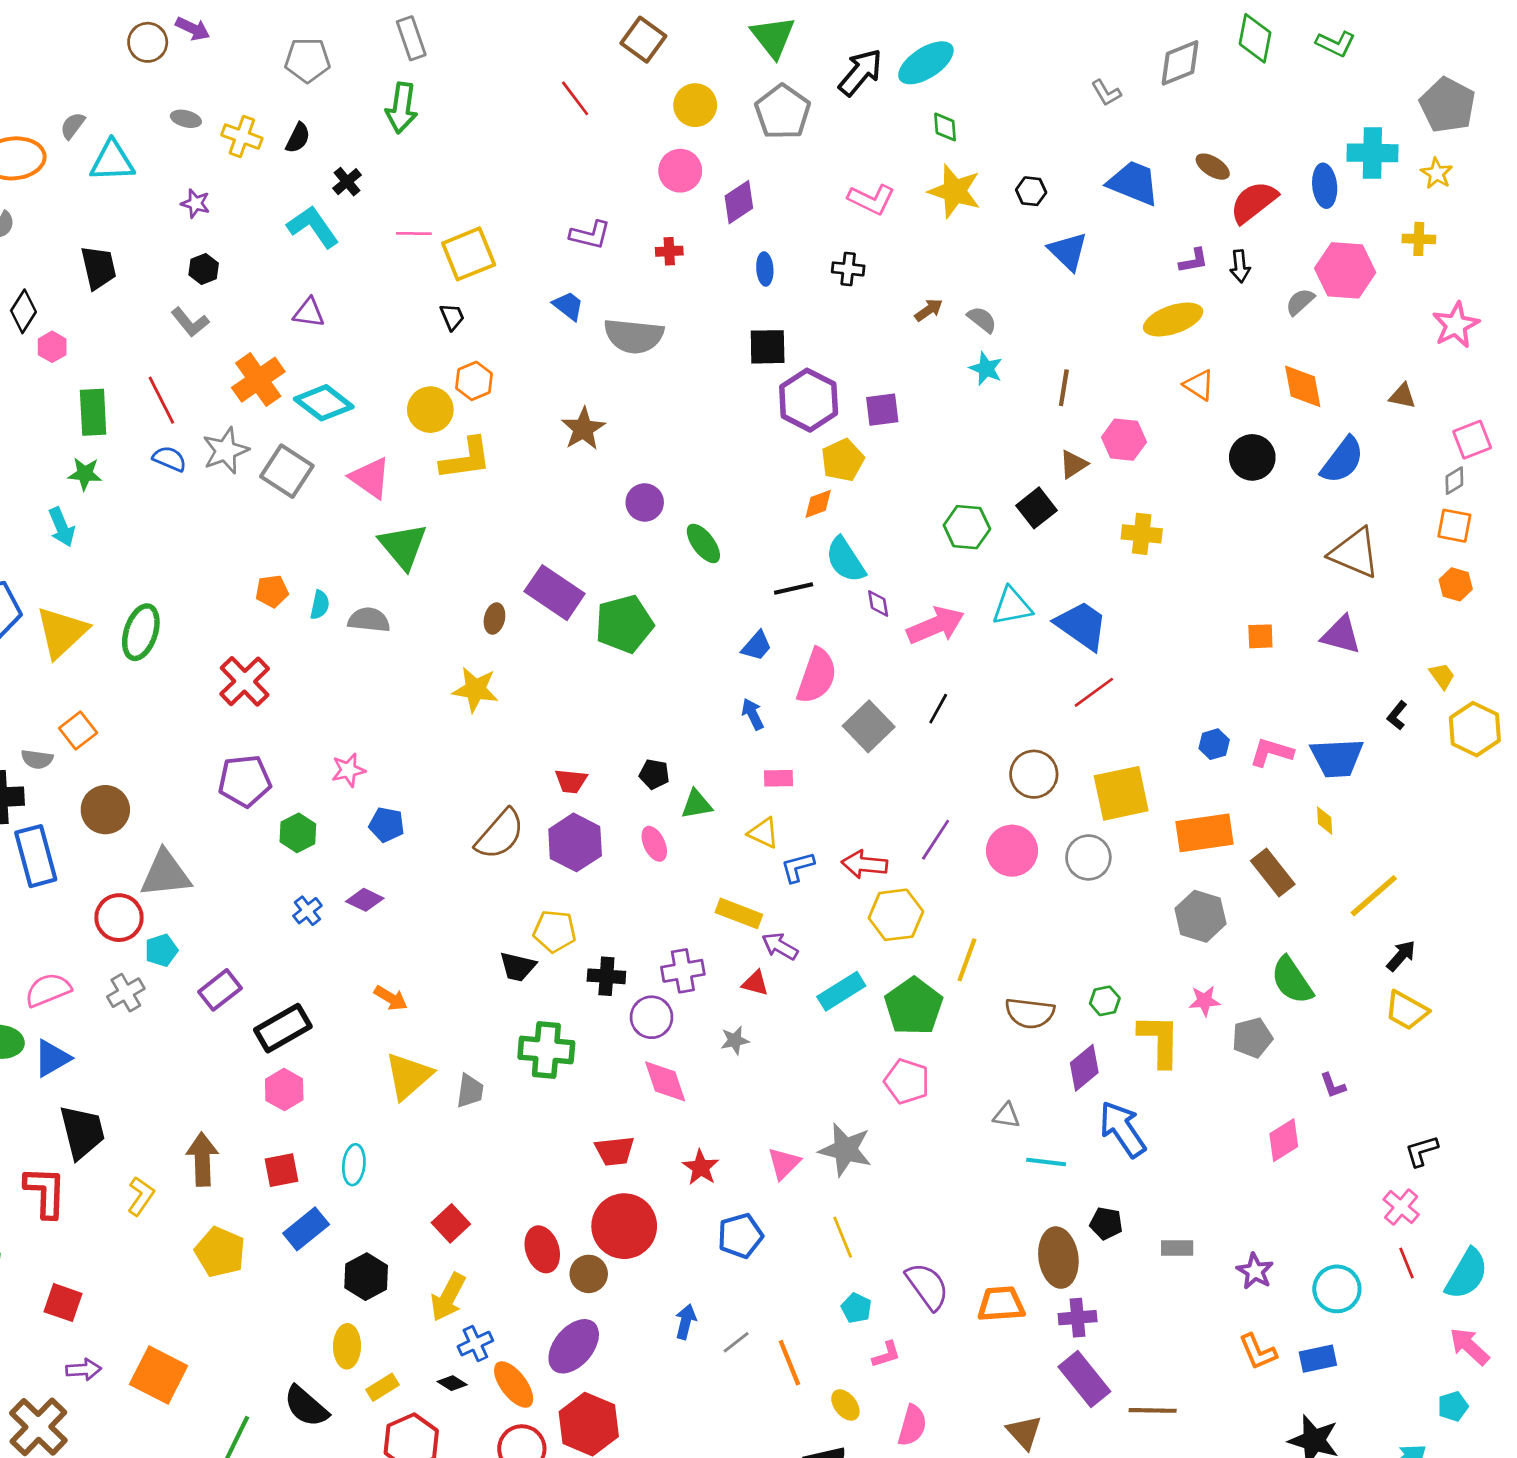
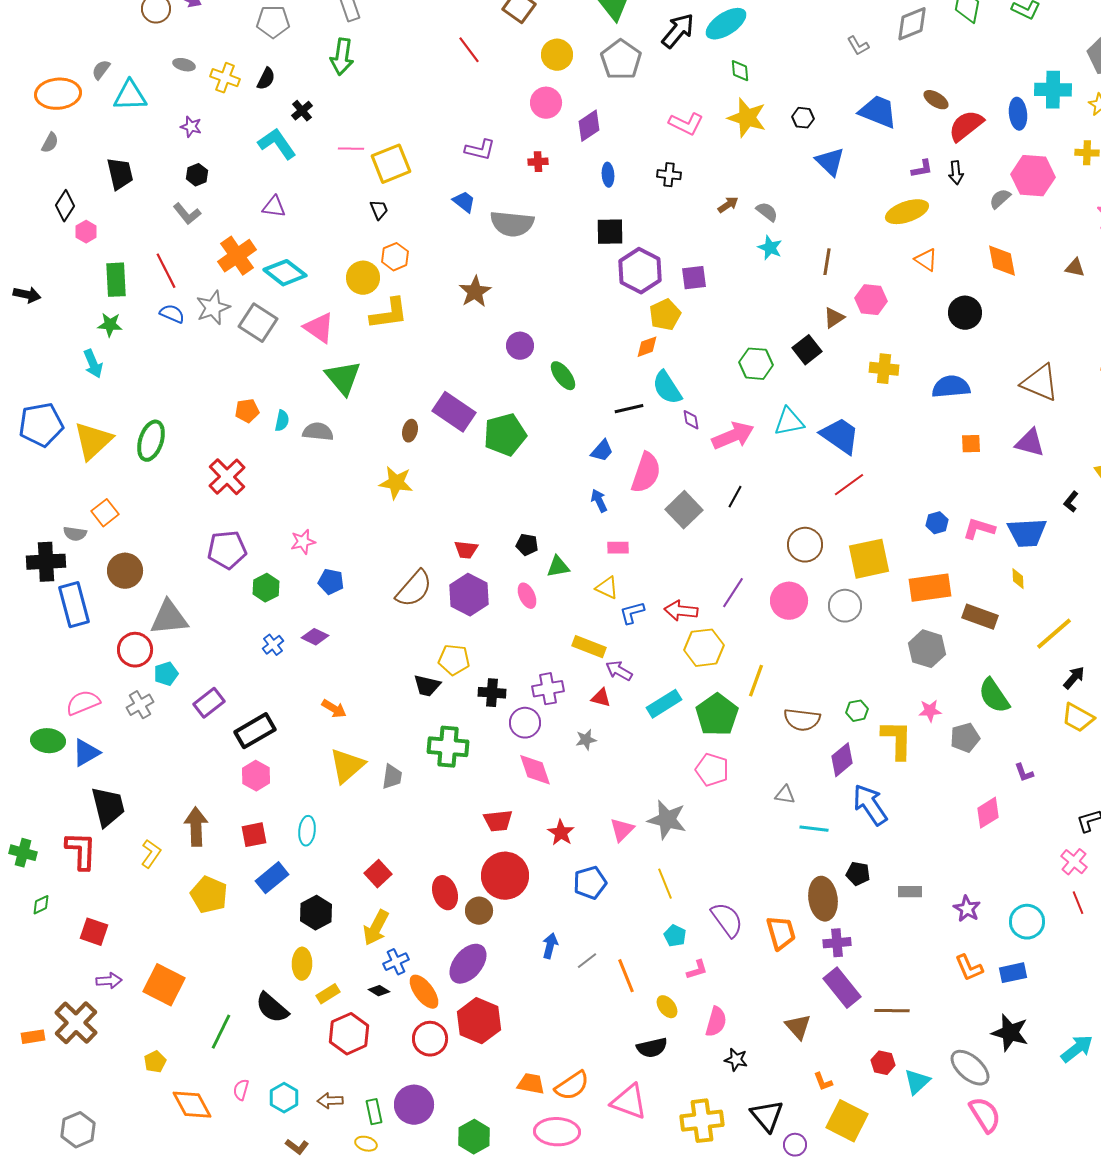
blue semicircle: (1342, 460) -> (951, 387), moved, turned -132
brown rectangle: (1273, 872) -> (980, 617), turned -32
orange trapezoid: (1001, 1304) -> (781, 933), turned 78

